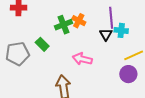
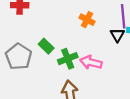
green cross: (64, 25) -> (68, 59), moved
gray pentagon: (17, 54) -> (19, 57), turned -30

